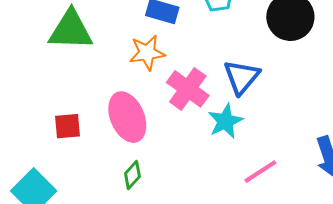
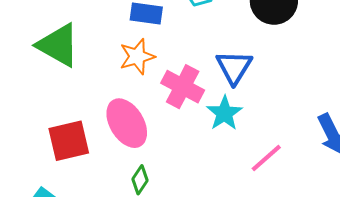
green triangle: (71, 30) -> (58, 45), turned 36
red square: (67, 126) -> (69, 141), size x1.5

